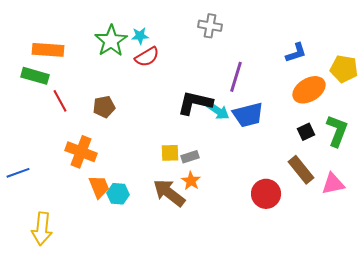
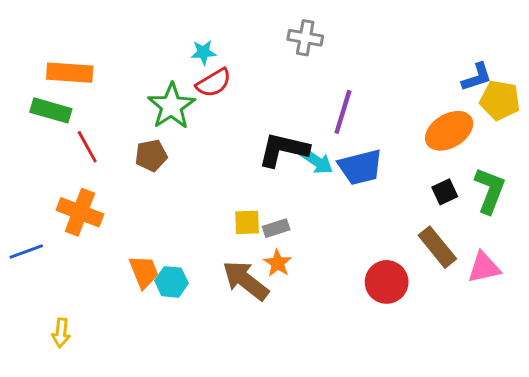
green star: (111, 41) -> (171, 106), moved
blue L-shape: (296, 53) -> (477, 77), moved
orange cross: (81, 152) -> (80, 212), moved
yellow arrow: (42, 229) -> (61, 333), size x0.6

